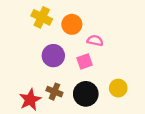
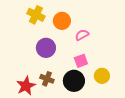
pink semicircle: (95, 41) -> (82, 35), turned -40
pink square: (85, 61) -> (81, 61), moved

